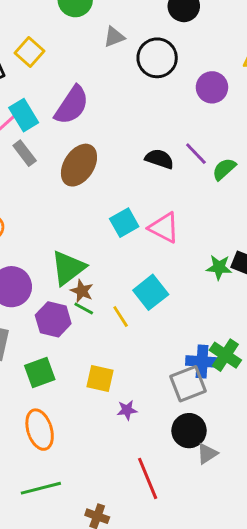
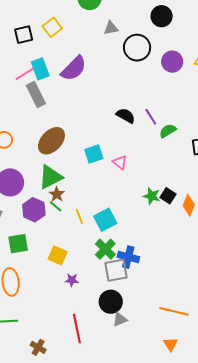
purple circle: (212, 87) -> (172, 62), moved
gray rectangle: (25, 153) -> (36, 95), size x1.4
brown ellipse: (79, 165) -> (51, 141), moved
pink triangle: (164, 228) -> (120, 162), size x0.7
cyan square: (151, 292) -> (105, 220), moved
green cross: (225, 355) -> (105, 249), moved

